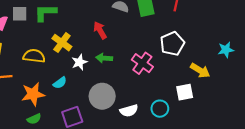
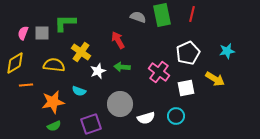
gray square: (20, 14) -> (42, 33), moved
cyan star: (226, 50) -> (227, 51), moved
cyan semicircle: (60, 83) -> (79, 91), turned 56
white square: (185, 92) -> (186, 88), moved

